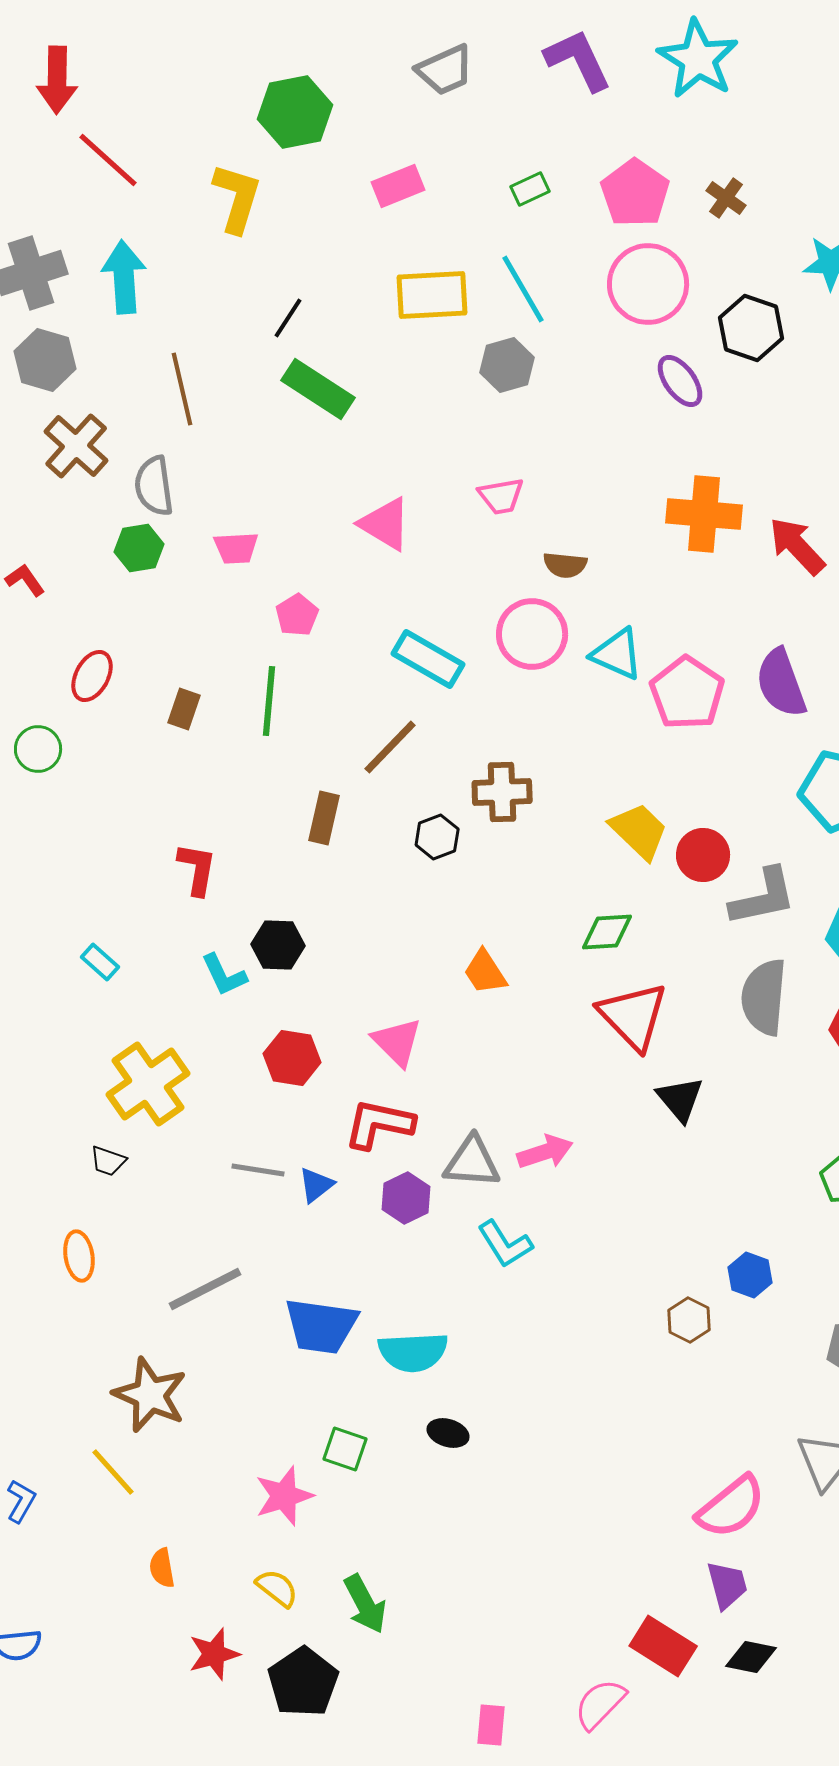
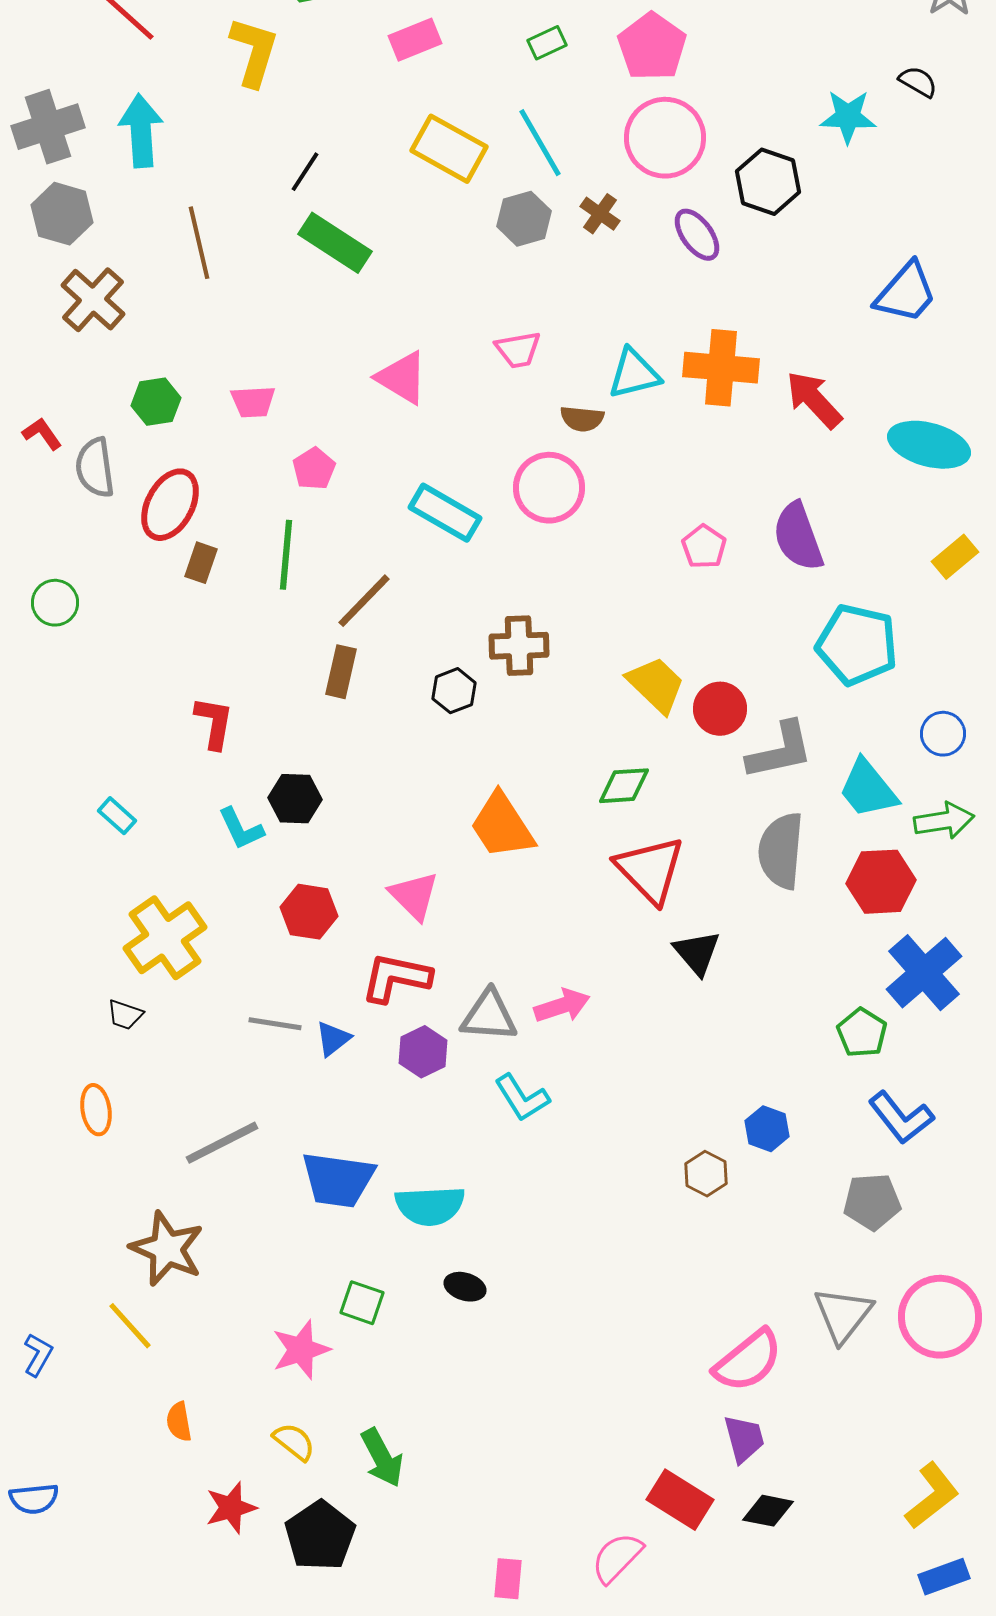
brown cross: (726, 198) -> (600, 214), moved
yellow rectangle: (432, 295) -> (449, 149), turned 32
gray semicircle: (154, 486) -> (95, 468), moved
cyan triangle: (617, 654) -> (634, 374), moved, turned -38
red ellipse: (92, 676) -> (170, 505), moved, size x1.4
pink pentagon: (687, 693) -> (704, 547), size x0.6
brown line: (390, 747) -> (364, 601), moved
orange trapezoid: (485, 972) -> (502, 826), size x1.5

